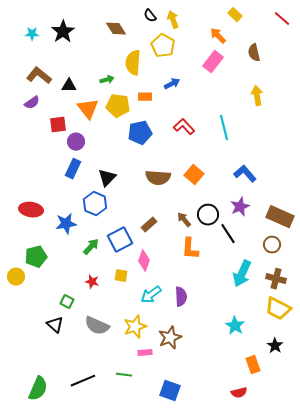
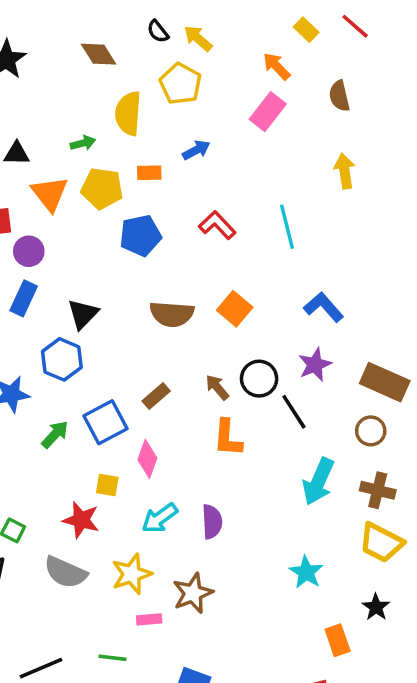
red line: (282, 19) -> (355, 26), moved
yellow arrow: (173, 20) -> (198, 38), turned -30
red star: (92, 282) -> (81, 520), moved, size x1.5

